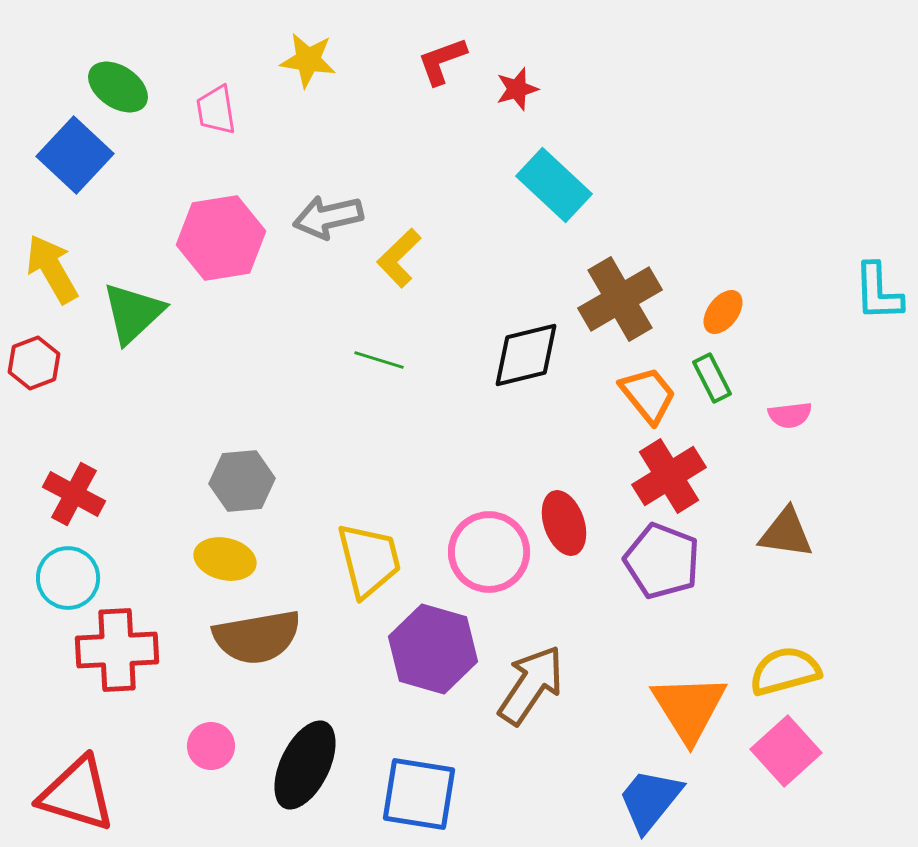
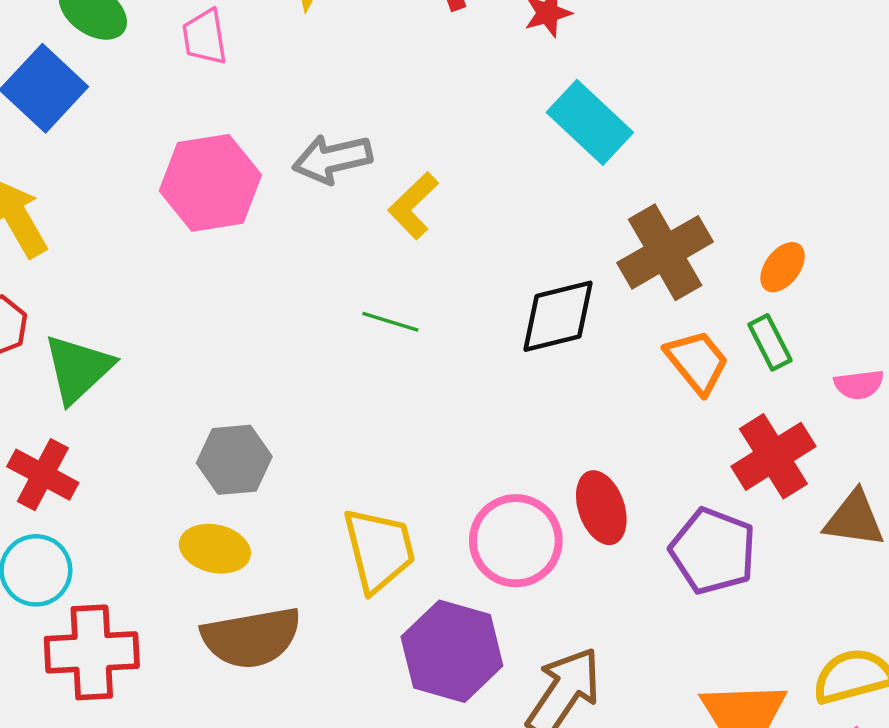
green triangle: (133, 313) -> (78, 369), moved
red cross: (669, 476) -> (773, 456), moved

